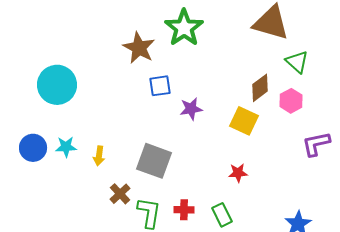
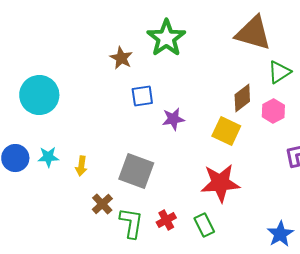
brown star: (139, 48) -> (121, 58), size x0.7
green triangle: (297, 62) -> (279, 72), turned 45
red star: (238, 173) -> (220, 183), size x2.0
red cross: (184, 210) -> (166, 220), turned -30

